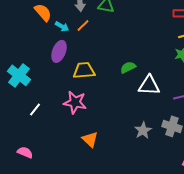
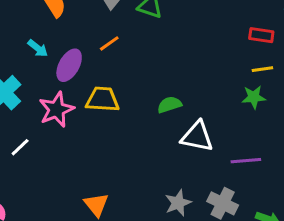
orange line: (83, 25) -> (109, 43), moved
cyan arrow: (62, 26) -> (38, 48), moved
pink star: (75, 102) -> (56, 110), moved, turned 30

